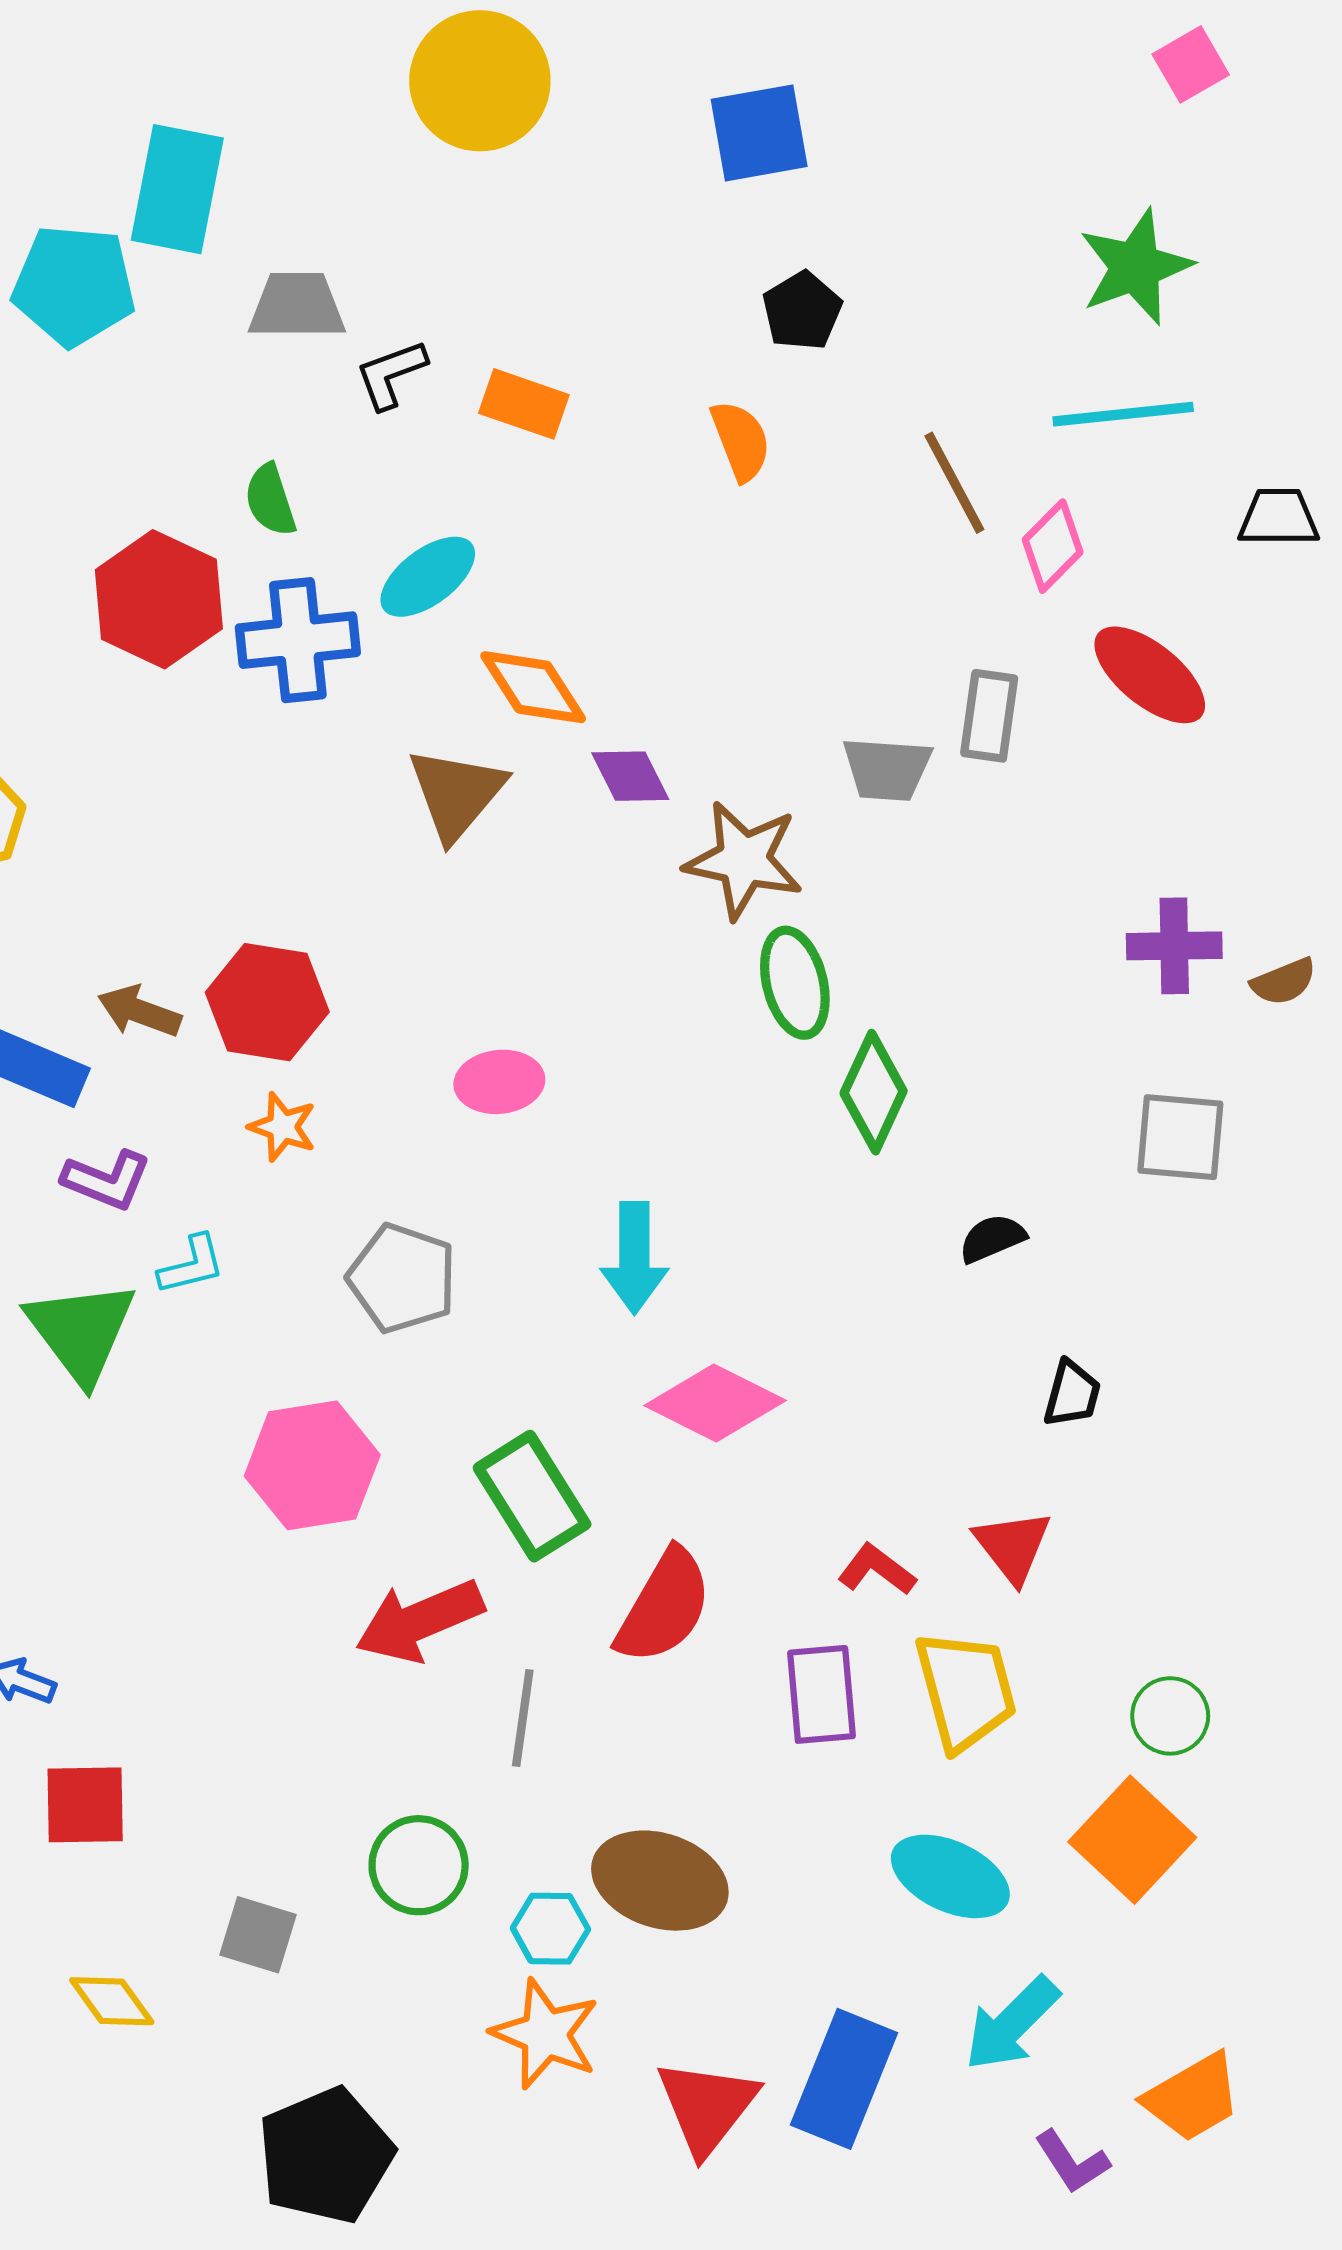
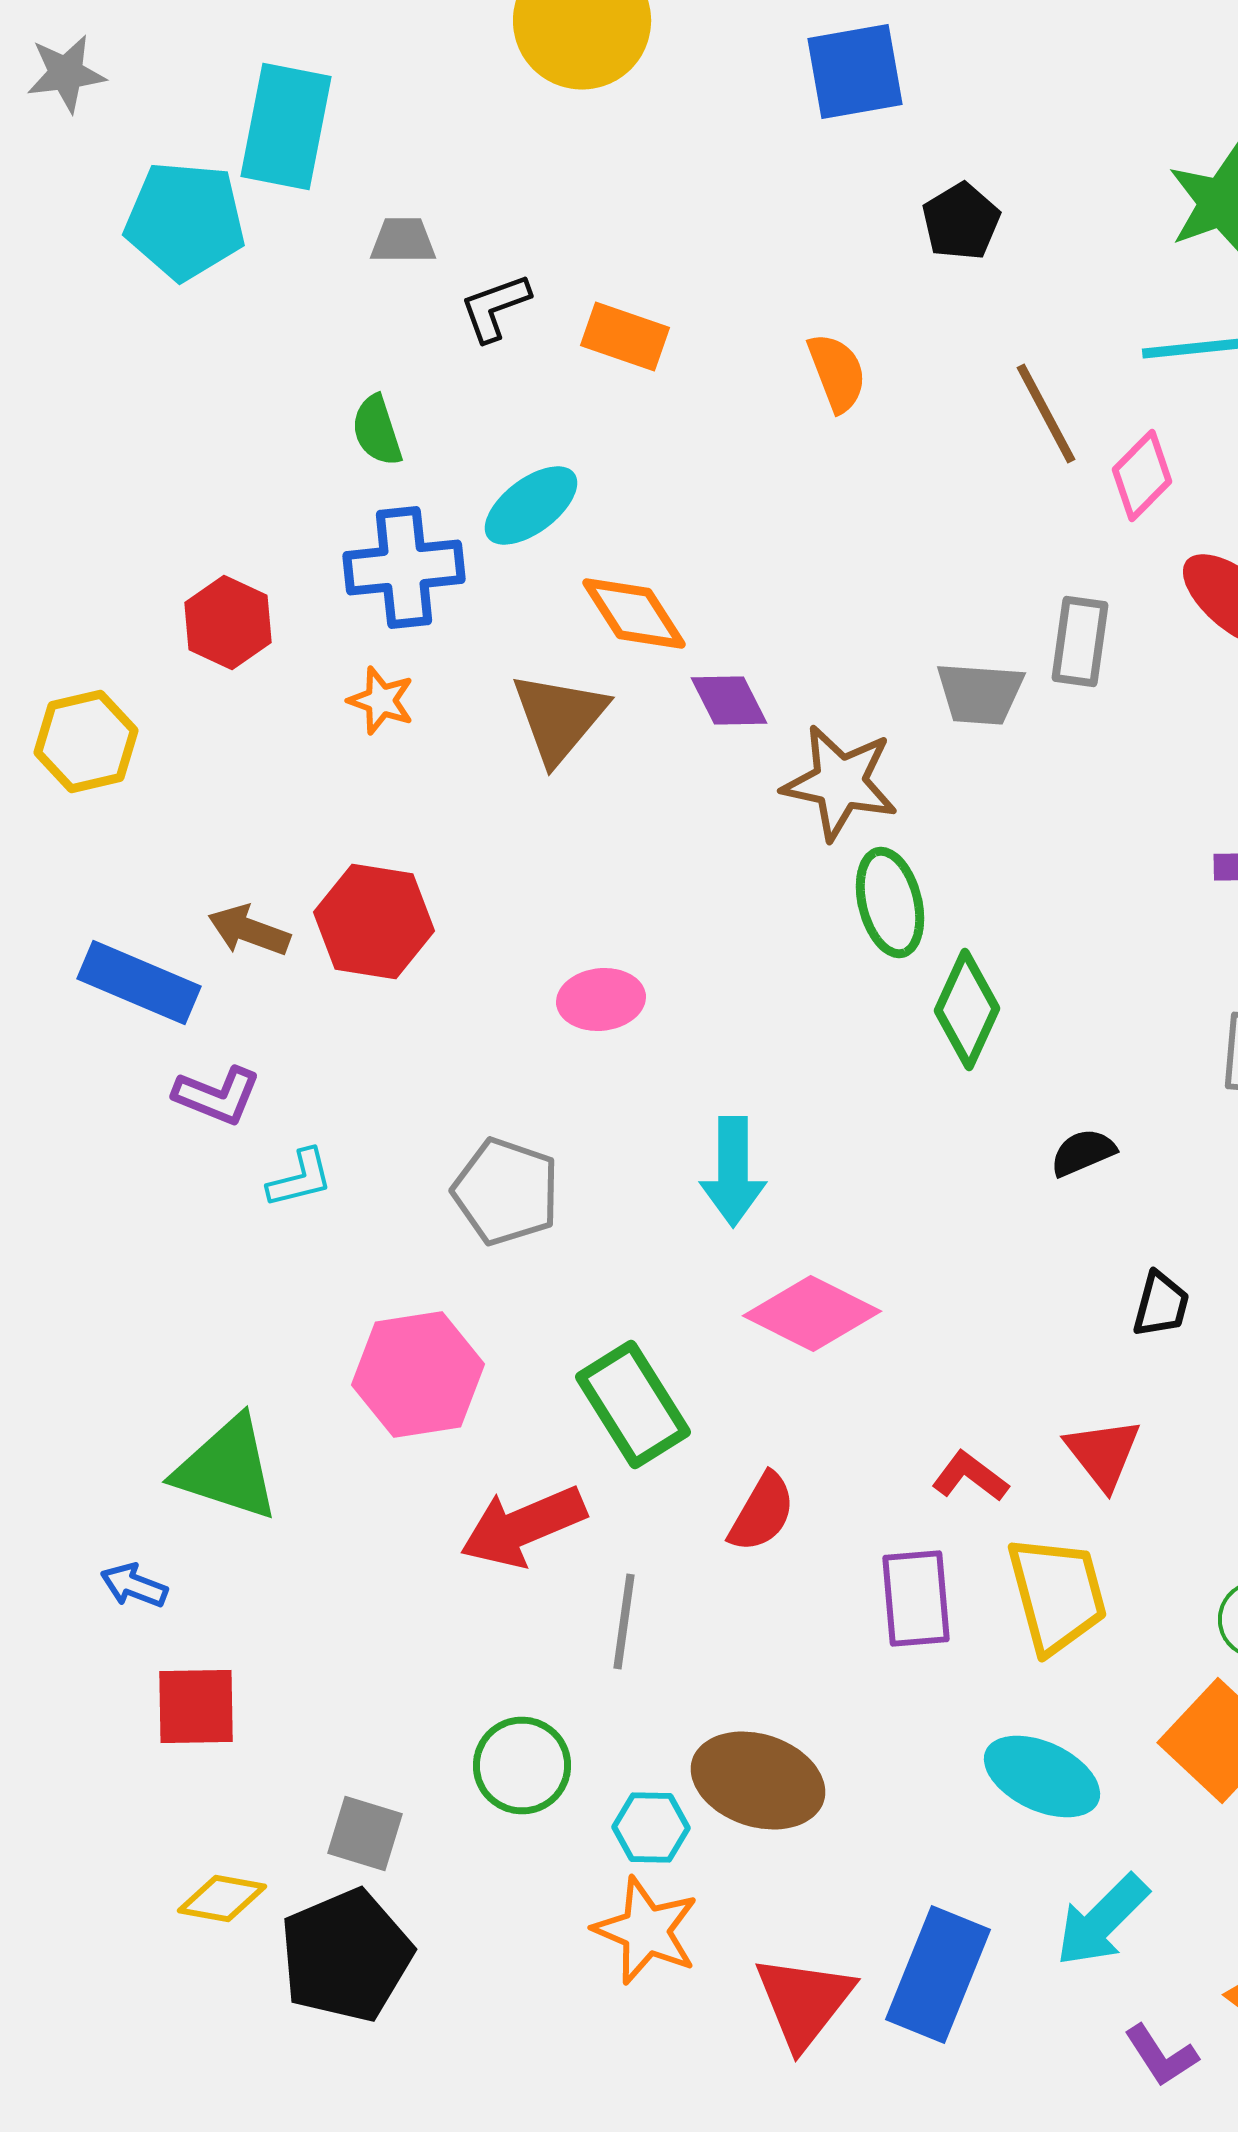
gray trapezoid: (297, 306) -> (403, 240), size x0.7
black pentagon: (802, 311) -> (961, 222), moved
red hexagon: (159, 599) -> (228, 622), moved, size x0.7
orange star: (283, 1127) -> (381, 700), moved
green triangle: (81, 1331) -> (227, 1468), moved, turned -35
red semicircle: (664, 1607) -> (762, 1512), size x0.7
yellow diamond: (112, 2001) -> (222, 1898), turned -44
black pentagon: (326, 2156) -> (346, 1956), moved

